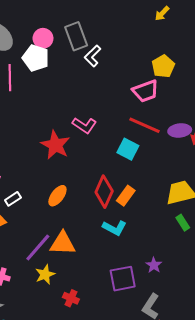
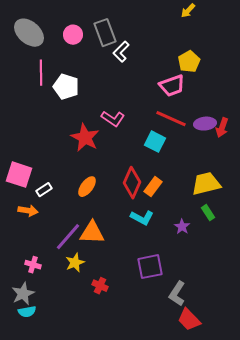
white pentagon: (36, 58) -> (66, 87), moved
purple star: (154, 265) -> (182, 227), moved

